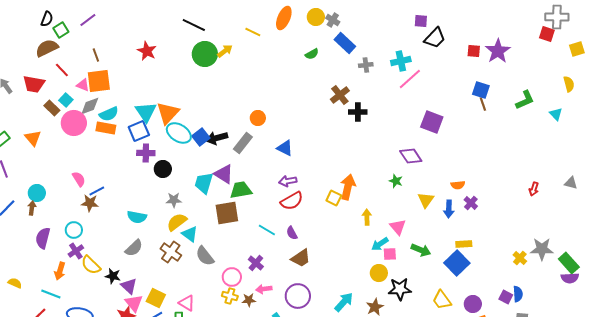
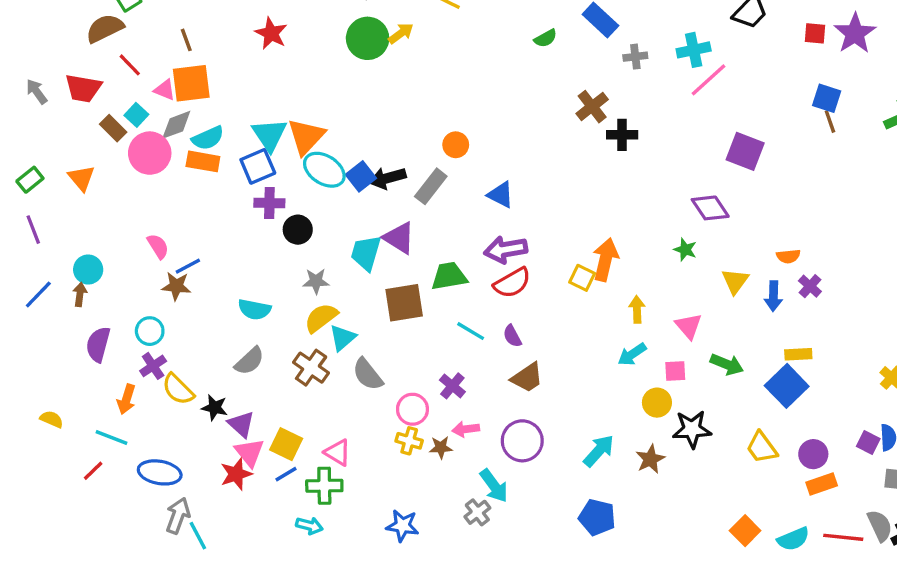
purple arrow: (288, 181) -> (506, 250), size x1.4
green trapezoid: (241, 190) -> (449, 276), moved
cyan triangle: (190, 234) -> (343, 338), turned 42
cyan arrow: (380, 244) -> (632, 354), moved

